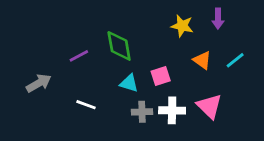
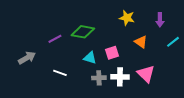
purple arrow: (218, 19) -> (160, 20), moved
green diamond: (119, 46) -> (83, 32), turned -70
cyan line: (235, 60) -> (173, 42), moved

